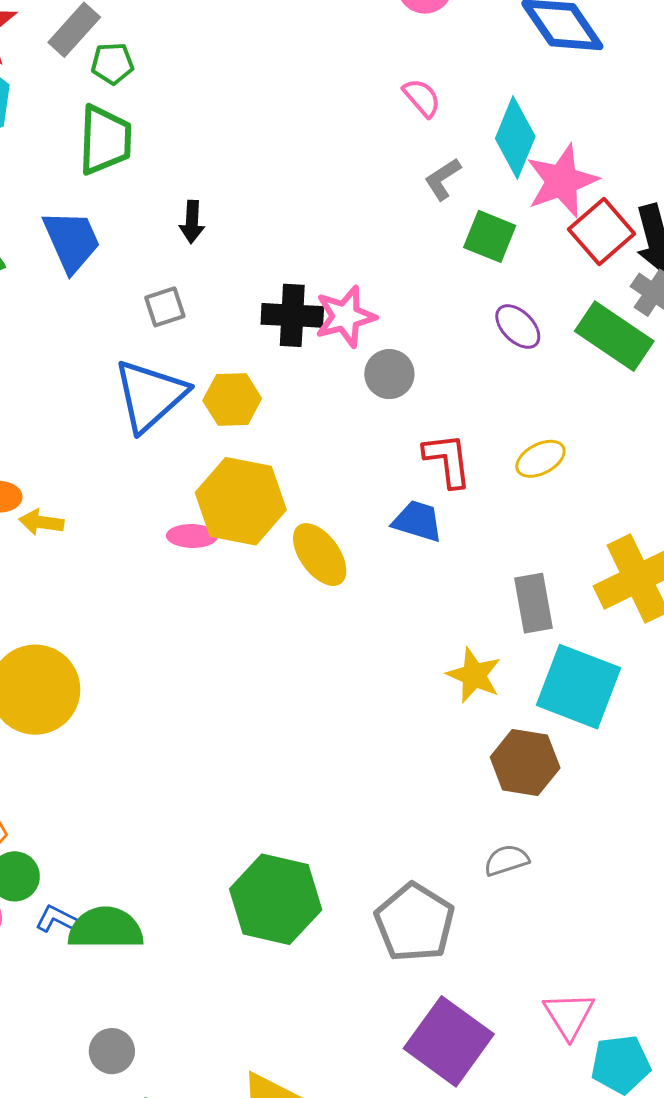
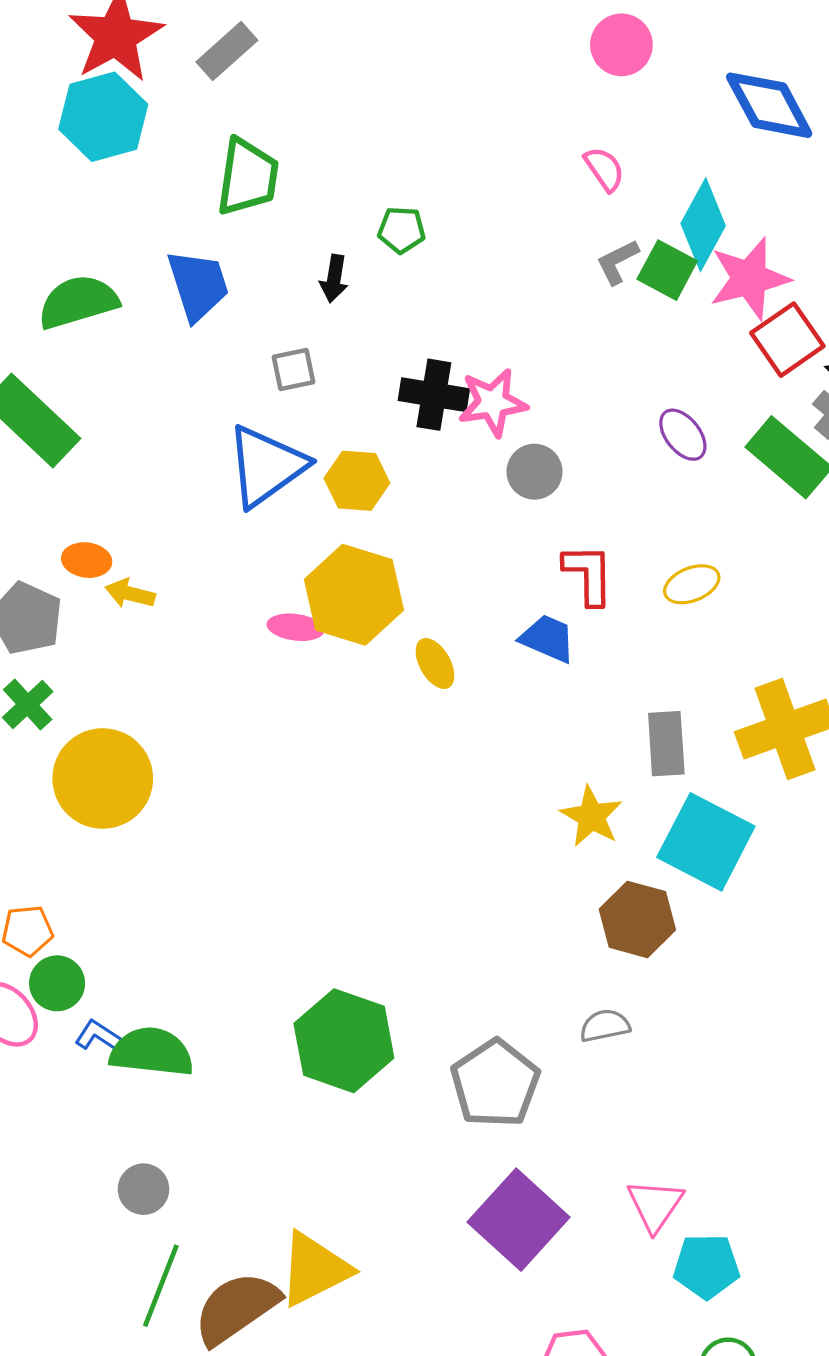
green pentagon: (112, 63) -> (402, 230), moved
green square: (490, 236) -> (667, 270), moved
yellow ellipse: (320, 555) -> (435, 664), size x0.7

